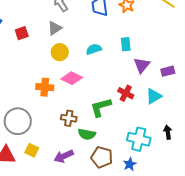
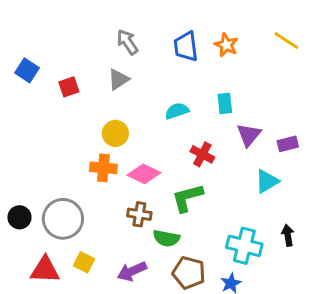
yellow circle: (60, 52) -> (115, 133), moved
pink diamond: (72, 78) -> (144, 174), moved
red cross: (126, 93) -> (202, 154), moved

